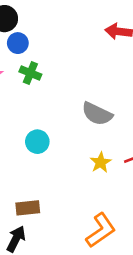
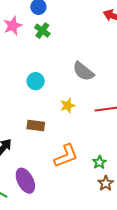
yellow star: (101, 162) -> (68, 106), moved
brown rectangle: (28, 208) -> (36, 126), moved

